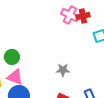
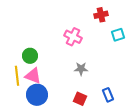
pink cross: (70, 15) -> (73, 37), moved

